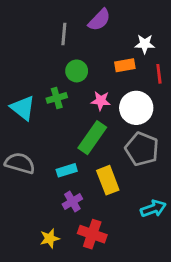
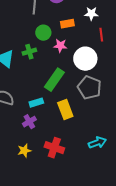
orange rectangle: (125, 65) -> (67, 24), moved
pink star: (101, 101) -> (60, 46), moved
purple cross: (72, 201) -> (29, 122), moved
cyan arrow: (153, 209) -> (97, 143), moved

